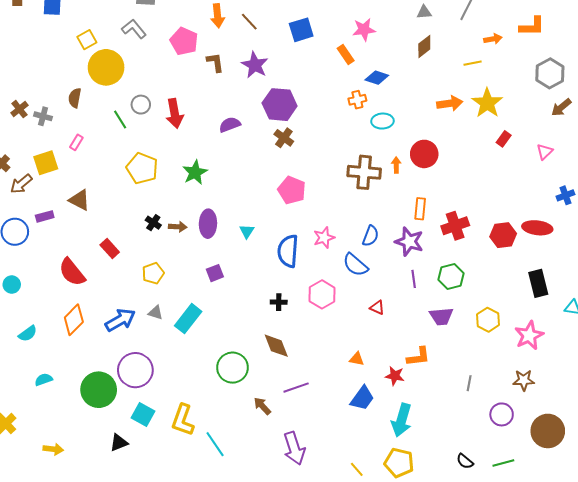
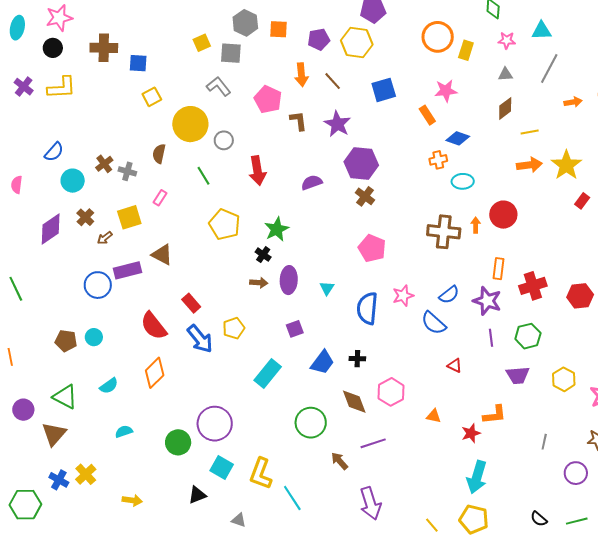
yellow square: (87, 40) -> (152, 97), moved
yellow line: (473, 63) -> (530, 132), moved
gray circle: (141, 105) -> (224, 140), moved
brown arrow: (21, 184) -> (105, 238), size x0.7
purple rectangle: (45, 216) -> (127, 270), size x1.5
black cross: (153, 223) -> (263, 255), moved
blue semicircle: (370, 236) -> (449, 295), turned 30
pink hexagon: (322, 294) -> (391, 392), moved
gray triangle: (156, 313) -> (239, 520), moved
blue arrow: (120, 320) -> (200, 339), moved, turned 80
red star: (395, 376) -> (471, 433), turned -30
green circle: (99, 390) -> (178, 442), size x0.7
blue trapezoid: (362, 398) -> (322, 362), moved

